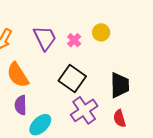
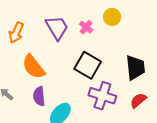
purple cross: (84, 110) -> (102, 96), turned -32
red semicircle: (120, 118) -> (138, 100), turned 72

